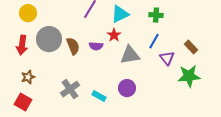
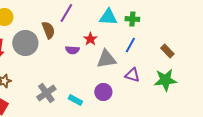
cyan triangle: (120, 14) -> (108, 17), moved, turned 30
brown semicircle: (73, 46) -> (48, 30), moved
purple triangle: (167, 58) -> (132, 75), moved, turned -35

